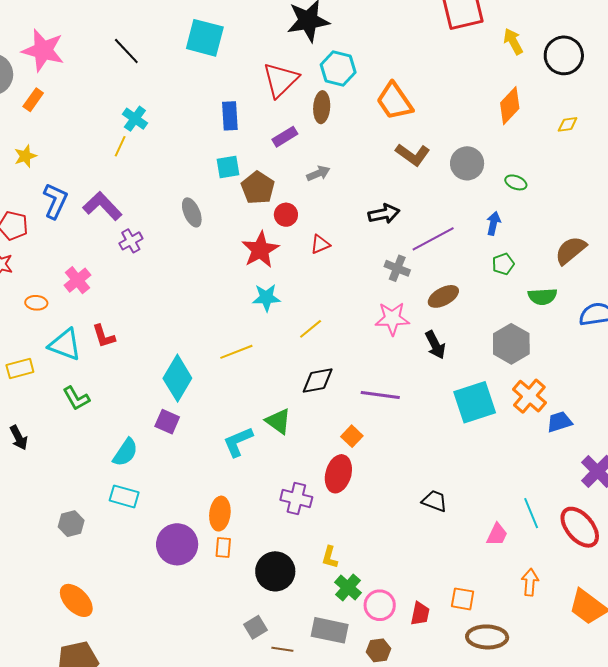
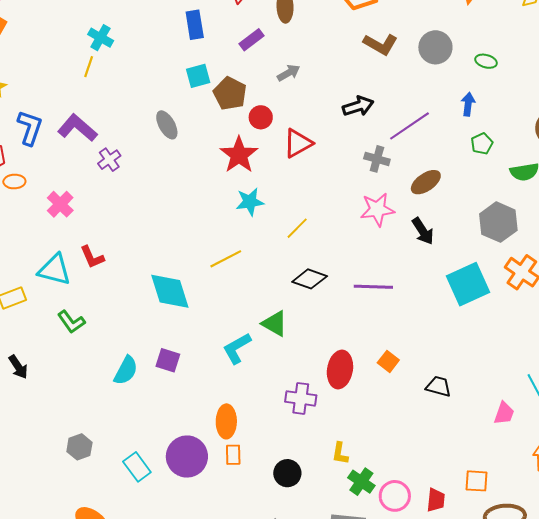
red triangle: (320, 244) -> (298, 143), size x1.5
orange ellipse: (36, 303) -> (14, 182), moved
cyan diamond: (177, 378) -> (170, 291), turned -42
black diamond: (318, 381) -> (310, 279), turned 36
purple square: (167, 422) -> (168, 360), moved
orange square: (352, 436) -> (388, 361), moved
cyan rectangle: (124, 496) -> (137, 467), moved, turned 44
black circle: (275, 571) -> (287, 473), size x0.7

